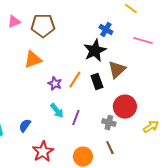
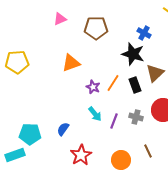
pink triangle: (14, 22) -> (60, 19), moved
brown pentagon: (43, 26) -> (96, 28), moved
black star: (95, 51) -> (133, 54), turned -30
gray cross: (109, 123) -> (136, 117), moved

